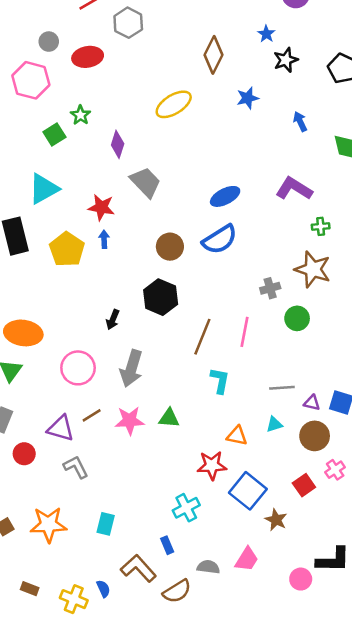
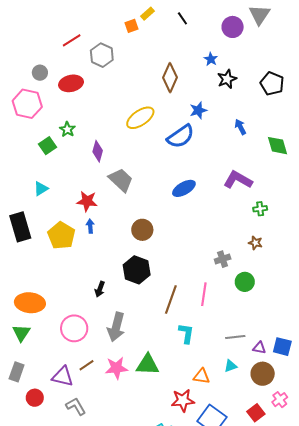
cyan triangle: (44, 189) -> (41, 189), size x0.6
blue semicircle: (220, 239) -> (180, 136), moved
brown star: (313, 269) -> (255, 243), size x0.5
green triangle: (169, 418) -> (147, 365), size x1.4

